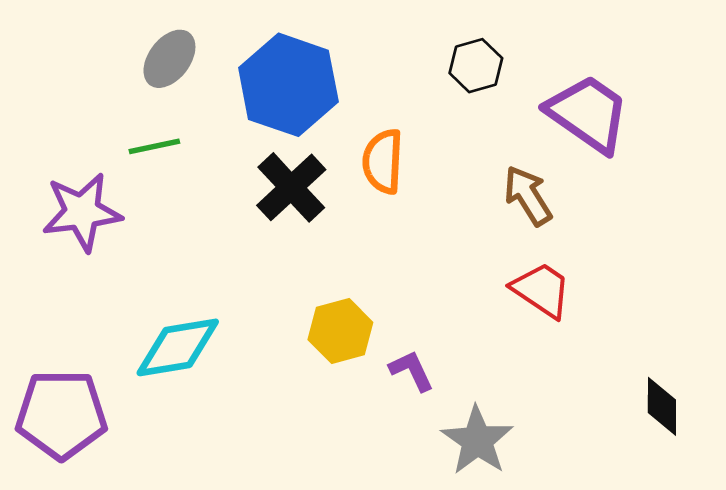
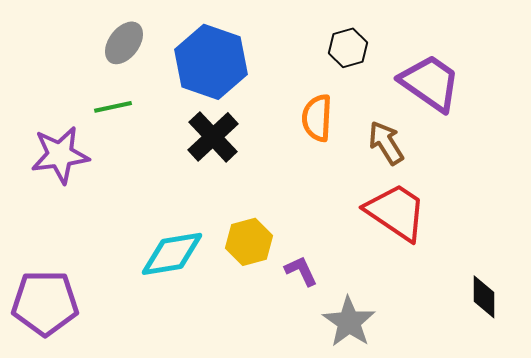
orange semicircle: (383, 161) -> (317, 118), moved
red trapezoid: (542, 290) -> (396, 212), size x1.4
cyan diamond: (178, 347) -> (172, 254), moved

